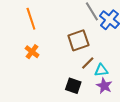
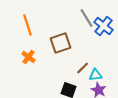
brown square: (78, 40) -> (61, 43), moved

